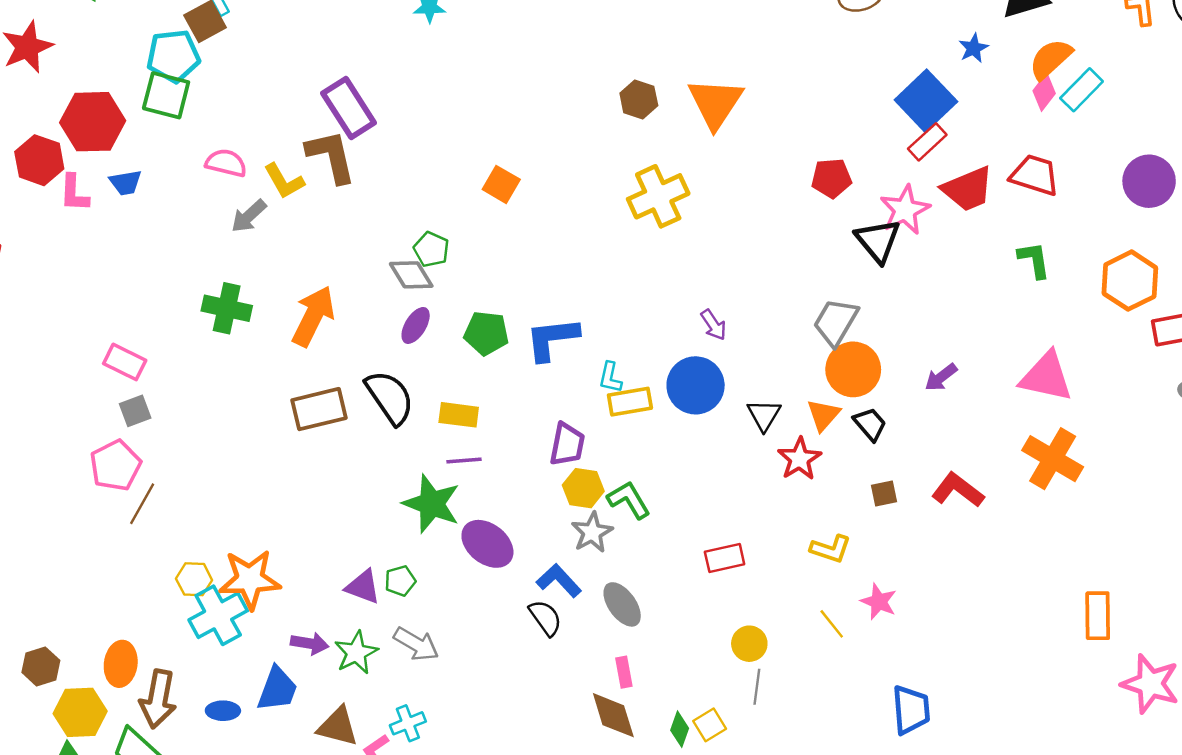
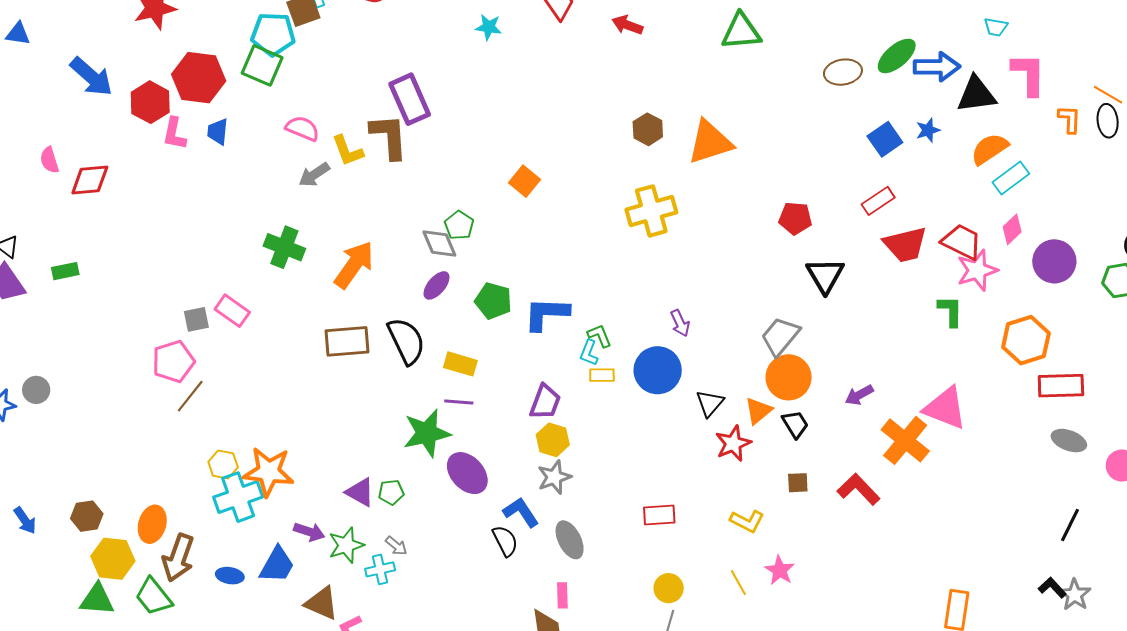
pink diamond: (1044, 92) -> (1012, 229), moved
blue square: (926, 101) -> (885, 139), moved, size x0.7
orange triangle: (715, 103) -> (710, 142), turned 30
blue trapezoid: (126, 183) -> (218, 132), turned 96
pink star: (905, 210) -> (977, 270), moved
pink rectangle: (125, 362) -> (232, 311), moved
yellow rectangle: (630, 402) -> (602, 375), size x0.7
orange cross: (1053, 459) -> (905, 440), moved
green L-shape: (629, 500) -> (600, 336), moved, size x0.7
green star: (432, 504) -> (427, 433), turned 30
gray arrow: (416, 644) -> (396, 546), size x0.6
cyan cross: (408, 723) -> (380, 569), moved

